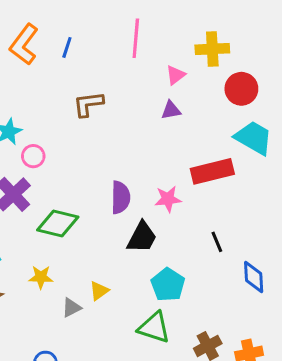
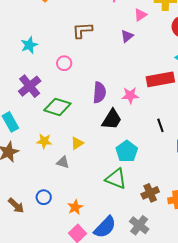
purple triangle: (171, 110) -> (127, 36), moved, turned -32
pink circle: (33, 156) -> (64, 63), moved
yellow triangle: (99, 291) -> (77, 143), moved
gray triangle: (71, 308) -> (63, 162), turned 40

